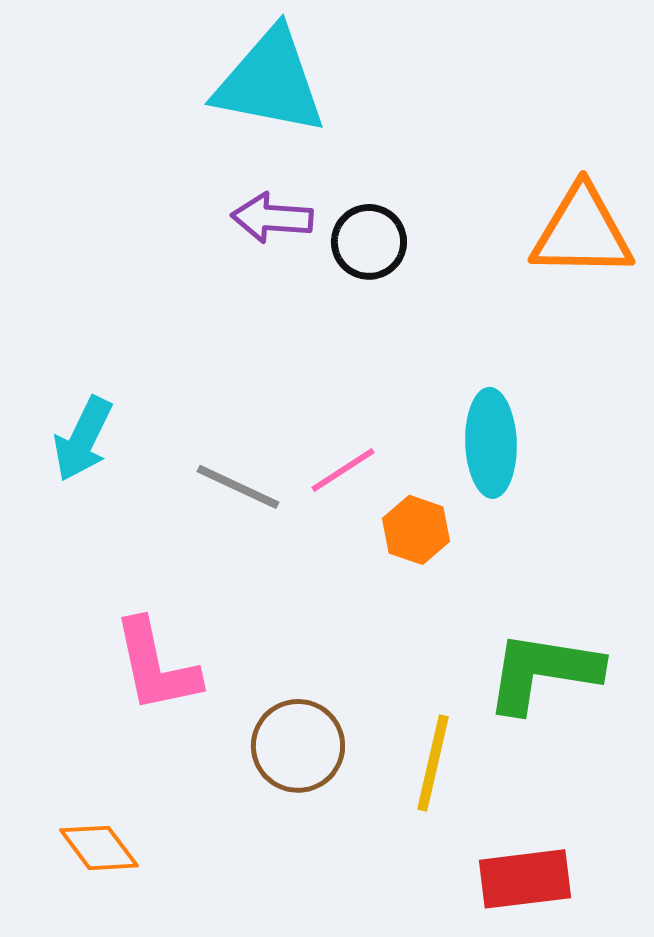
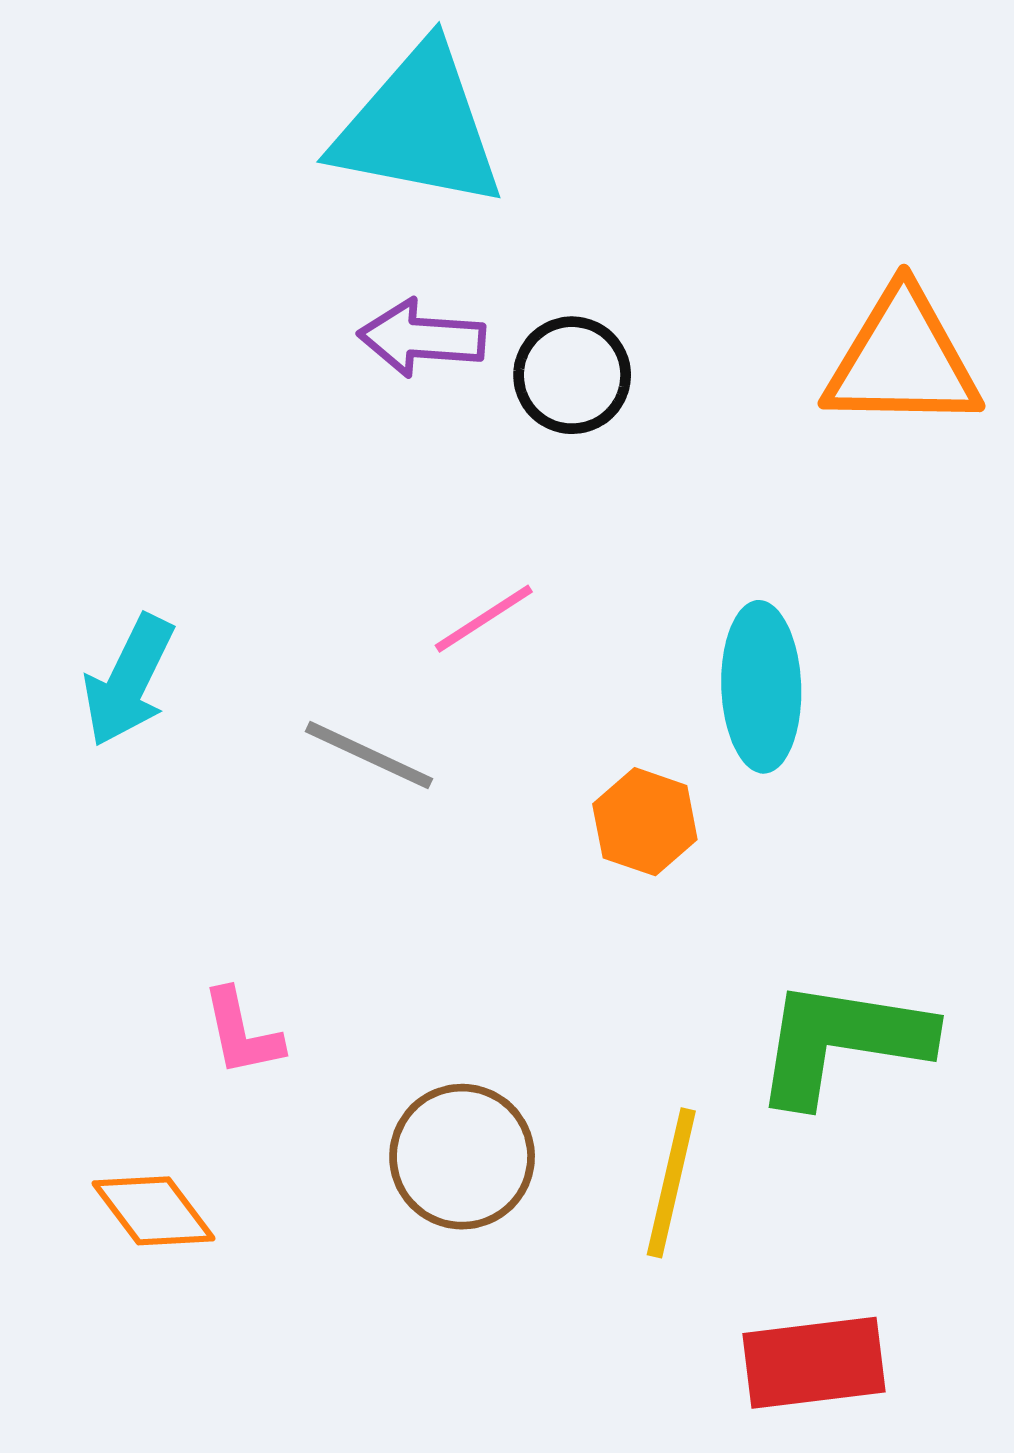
pink line: (343, 470) -> (484, 619), moved
pink L-shape: (156, 666) -> (242, 1033), size x0.6
orange diamond: (99, 848) -> (153, 1211), moved

